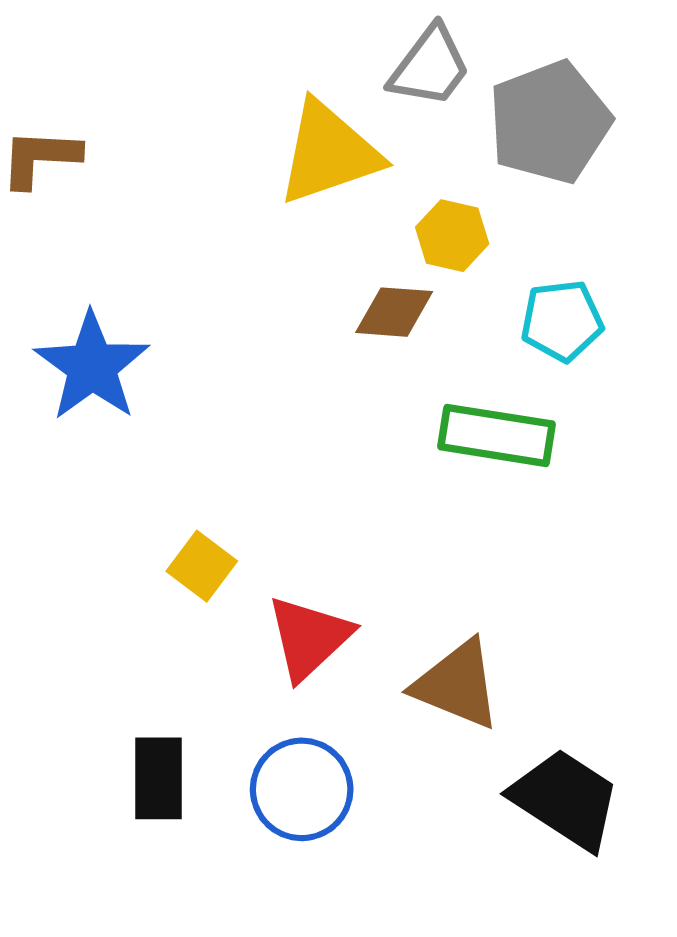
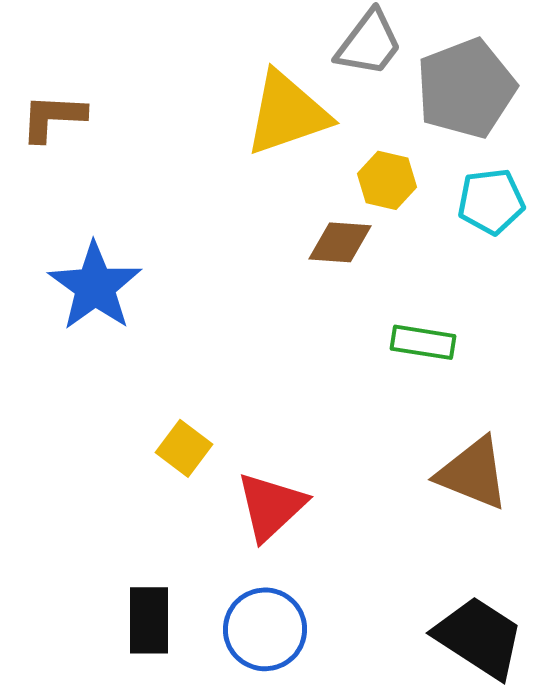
cyan pentagon: (562, 321) -> (491, 201), moved
green rectangle: (497, 435) -> (423, 342), size x0.7
brown triangle: (457, 685) -> (473, 473), moved

